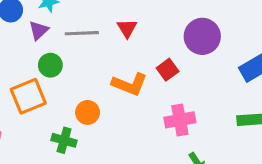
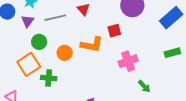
red square: (168, 70) -> (114, 31), turned 32
orange circle: (88, 112) -> (65, 53), moved
green cross: (64, 140) -> (49, 78), moved

